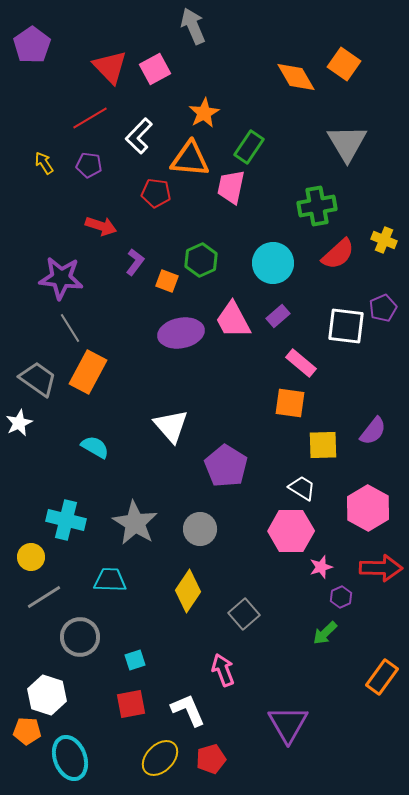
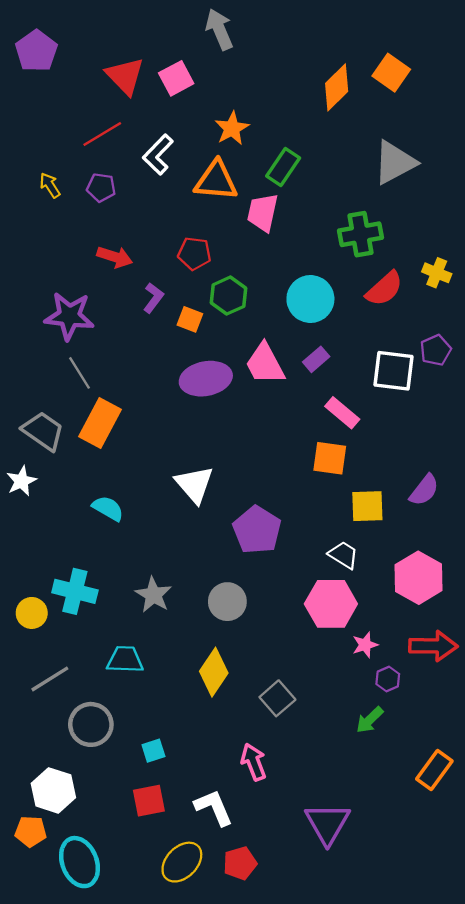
orange diamond: (296, 77) -> (337, 87), turned 75
gray triangle: (347, 143) -> (395, 162), turned 33
red pentagon: (156, 193) -> (194, 253), moved
gray star: (135, 523) -> (153, 595), size x0.7
yellow circle: (31, 557) -> (32, 613), moved

